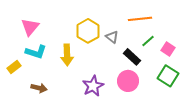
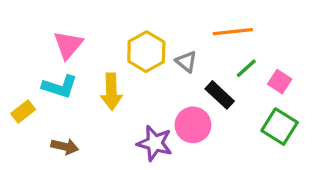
pink triangle: (30, 27) -> (68, 45), moved
pink circle: (128, 81) -> (193, 125), moved
purple star: (93, 86) -> (155, 143), turned -30

